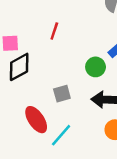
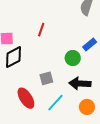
cyan line: (61, 135) -> (55, 103), moved

